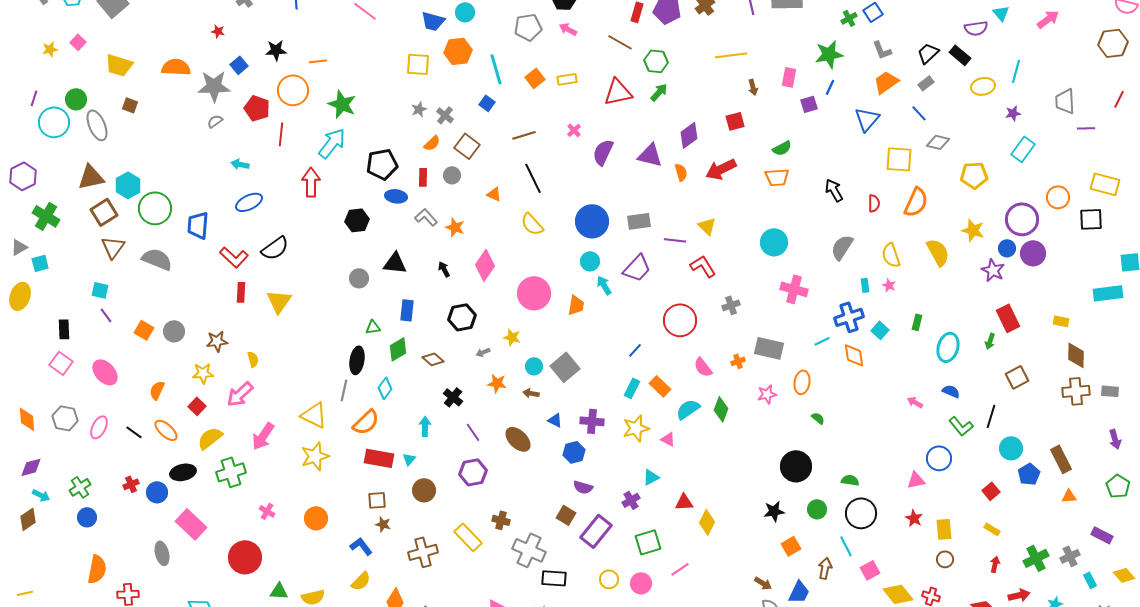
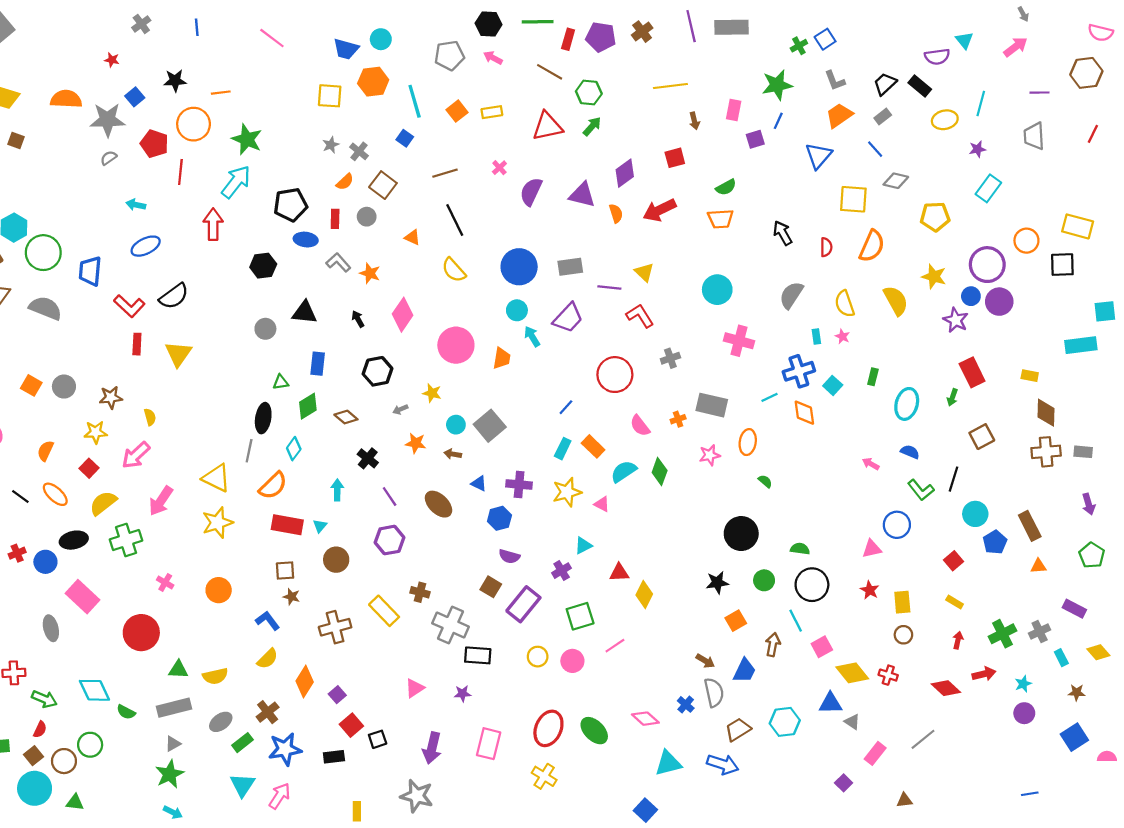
purple line: (1086, 128) -> (1040, 93), moved

